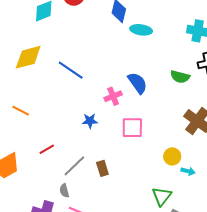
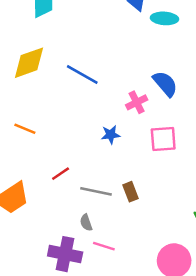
gray line: (74, 166) -> (96, 191), turned 60

